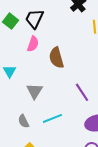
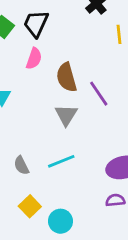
gray triangle: (35, 91) -> (66, 115), moved
purple line: (82, 92) -> (99, 94), moved

